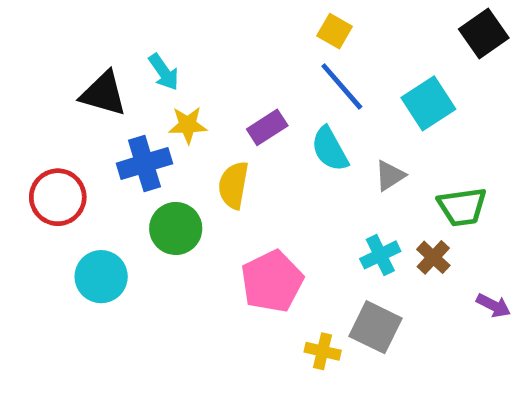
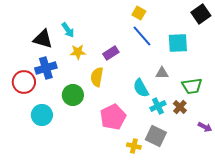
cyan square: (428, 103) -> (178, 43), turned 30
cyan semicircle: (330, 149) -> (141, 88), moved
blue cross: (144, 163) -> (46, 68), moved
gray triangle: (390, 176) -> (162, 73), turned 32

